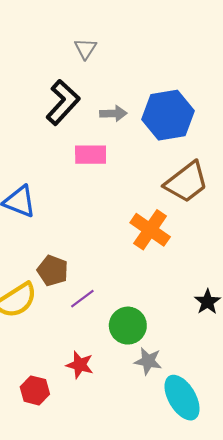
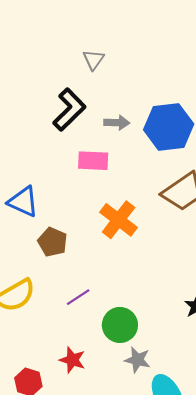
orange cross: (150, 230) -> (119, 220), moved
brown pentagon: (53, 271) -> (52, 242), moved

